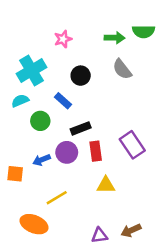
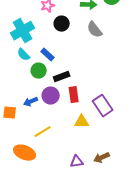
black circle: (81, 76) -> (62, 24), moved
cyan semicircle: (20, 101) -> (24, 55), moved, turned -112
green circle: (40, 121) -> (39, 71), moved
purple rectangle: (132, 145) -> (103, 106), moved

